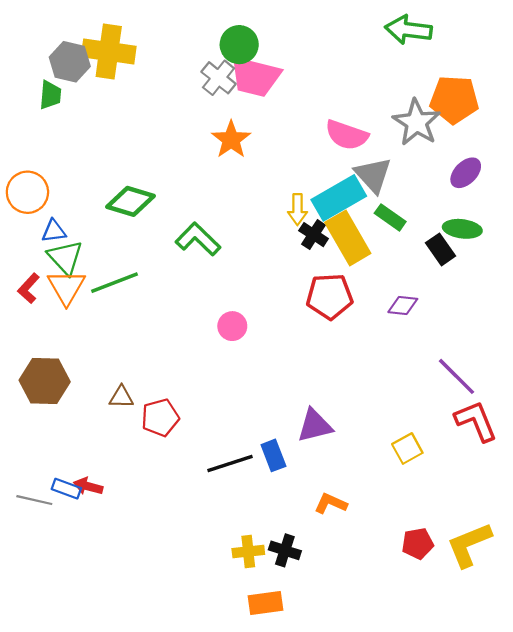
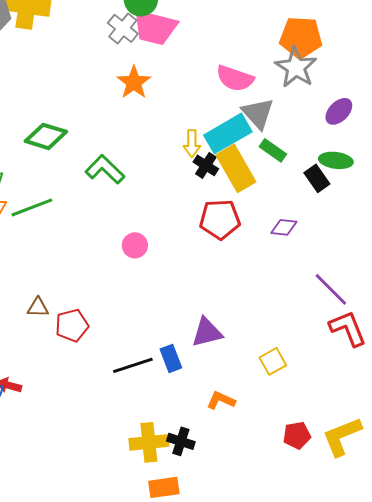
orange pentagon: (454, 100) -> (301, 37), moved
yellow square: (407, 449) -> (273, 361), moved
yellow cross: (248, 551) -> (149, 442), size x1.4

